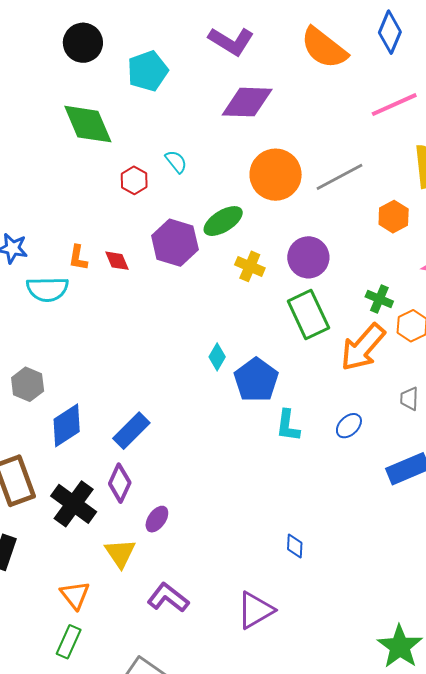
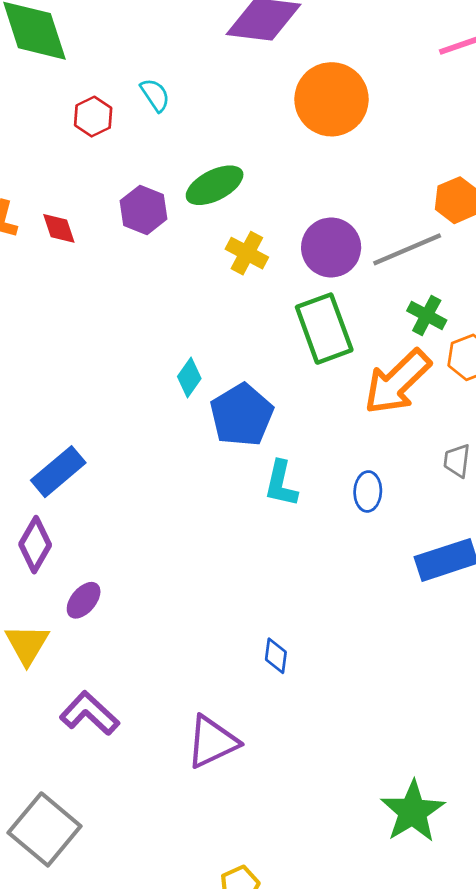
orange circle: (276, 175) -> (332, 99), moved
gray line: (339, 177) -> (407, 249), moved
purple hexagon: (175, 243) -> (143, 210), size x0.7
blue ellipse: (349, 426) -> (368, 491), turned -48

